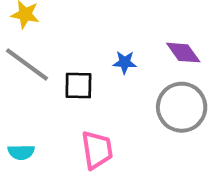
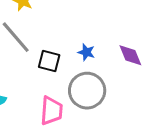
gray circle: (182, 107) -> (87, 91), moved

